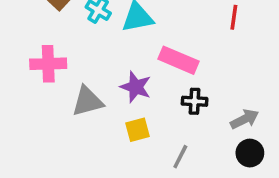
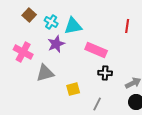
pink cross: (48, 64) -> (23, 52), turned 30
purple star: (136, 87) -> (56, 44), moved, turned 30

